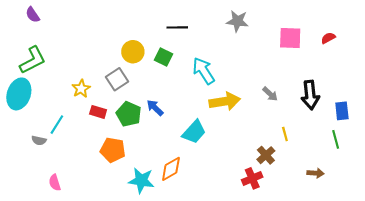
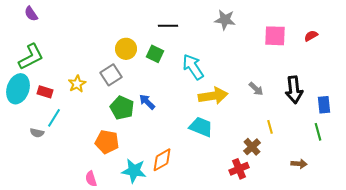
red rectangle: (98, 112) -> (45, 92), moved
cyan trapezoid: (194, 132) -> (201, 127), moved, turned -110
pink semicircle: (55, 183) -> (91, 179), moved

